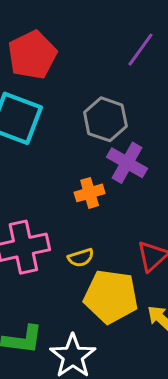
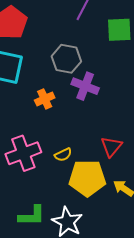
orange cross: (90, 193) -> (45, 99), moved

